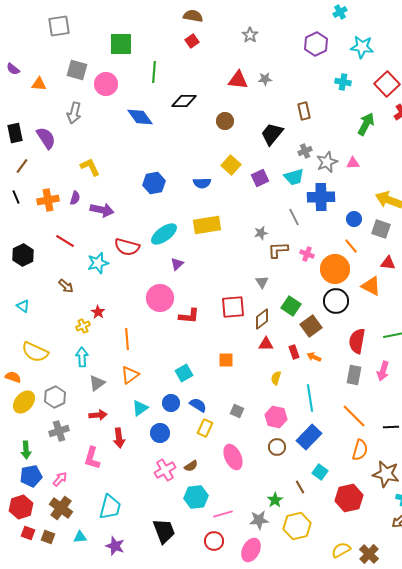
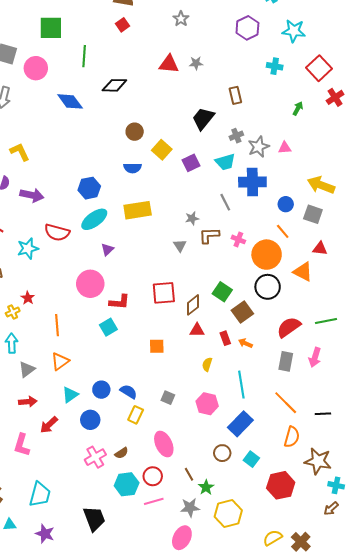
brown circle: (225, 121) -> (135, 132), moved
green arrow: (366, 124) -> (298, 108), size x0.6
blue hexagon: (154, 183) -> (89, 188), moved
gray triangle: (262, 282) -> (180, 246), moved
red semicircle: (357, 341) -> (289, 327), turned 45
cyan square: (184, 373) -> (108, 327), moved
red arrow: (119, 438) -> (49, 425), turned 54
brown circle: (277, 447) -> (222, 453), moved
brown line: (300, 487) -> (189, 474), moved
red circle: (214, 541) -> (153, 476), moved

